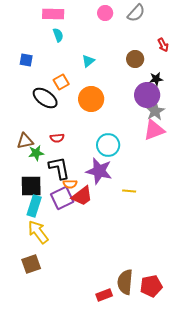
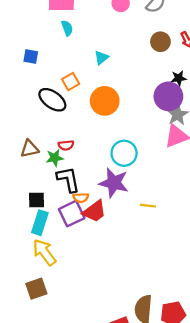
brown circle: (135, 59) -> (160, 42), moved
green star: (36, 153) -> (55, 158), moved
black square: (31, 186) -> (36, 200), size x0.7

